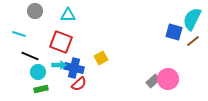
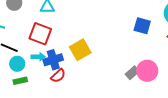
blue square: (174, 32) -> (142, 26), moved
yellow square: (101, 58) -> (80, 50), size x1.5
blue cross: (74, 68) -> (53, 60), turned -30

